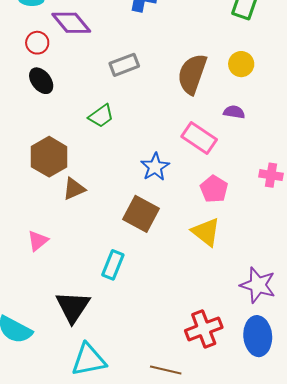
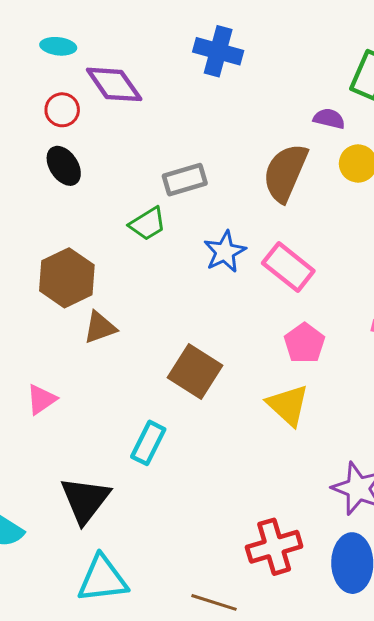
gray rectangle: (124, 65) -> (185, 180), moved
purple semicircle: (234, 112) -> (329, 119), moved
blue star: (155, 167) -> (225, 252), moved

